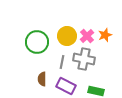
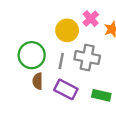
pink cross: (87, 36) -> (91, 19), moved
green circle: (37, 42) -> (32, 55), moved

